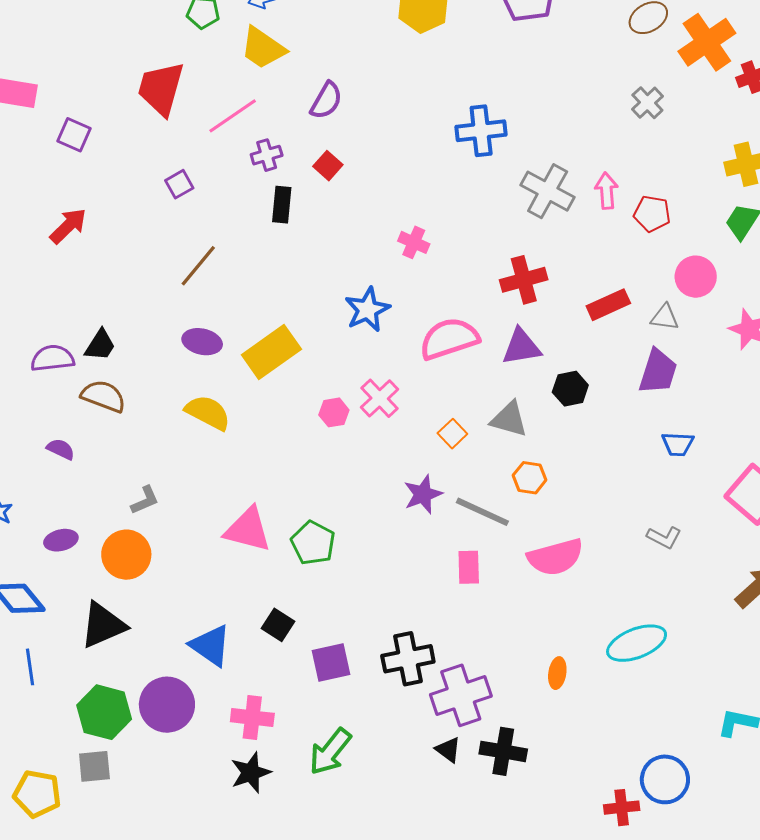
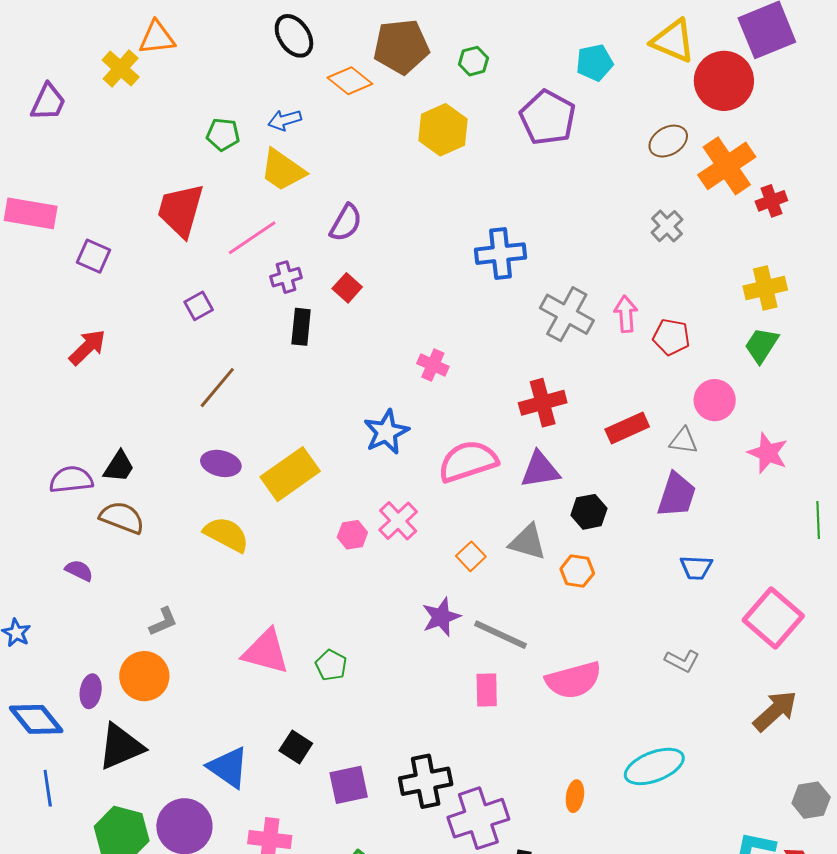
orange hexagon: (530, 478) -> (577, 571), moved
purple ellipse: (61, 540) -> (91, 691), moved, turned -68
green pentagon: (313, 543) -> (331, 665), size x0.7

